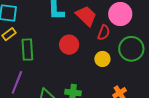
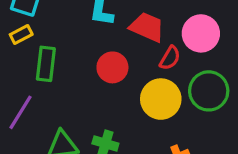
red trapezoid: (86, 16) -> (147, 27), turned -30
yellow circle: (102, 59) -> (161, 99), size x1.6

